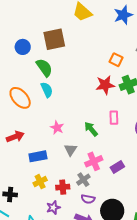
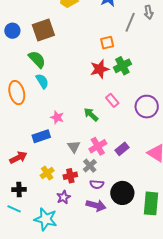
blue circle: (23, 47) -> (12, 31), moved
orange square: (116, 60) -> (107, 43), turned -32
orange ellipse: (20, 98) -> (17, 93), turned 35
pink rectangle: (114, 118) -> (112, 100), turned -32
red arrow: (15, 137) -> (18, 158), moved
gray triangle: (70, 150) -> (74, 147), moved
blue rectangle: (38, 156) -> (41, 136), moved

